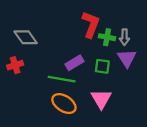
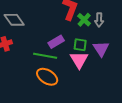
green cross: (107, 37) -> (84, 20), turned 32
purple triangle: (127, 58) -> (101, 49), moved
pink triangle: (101, 99) -> (79, 60), moved

